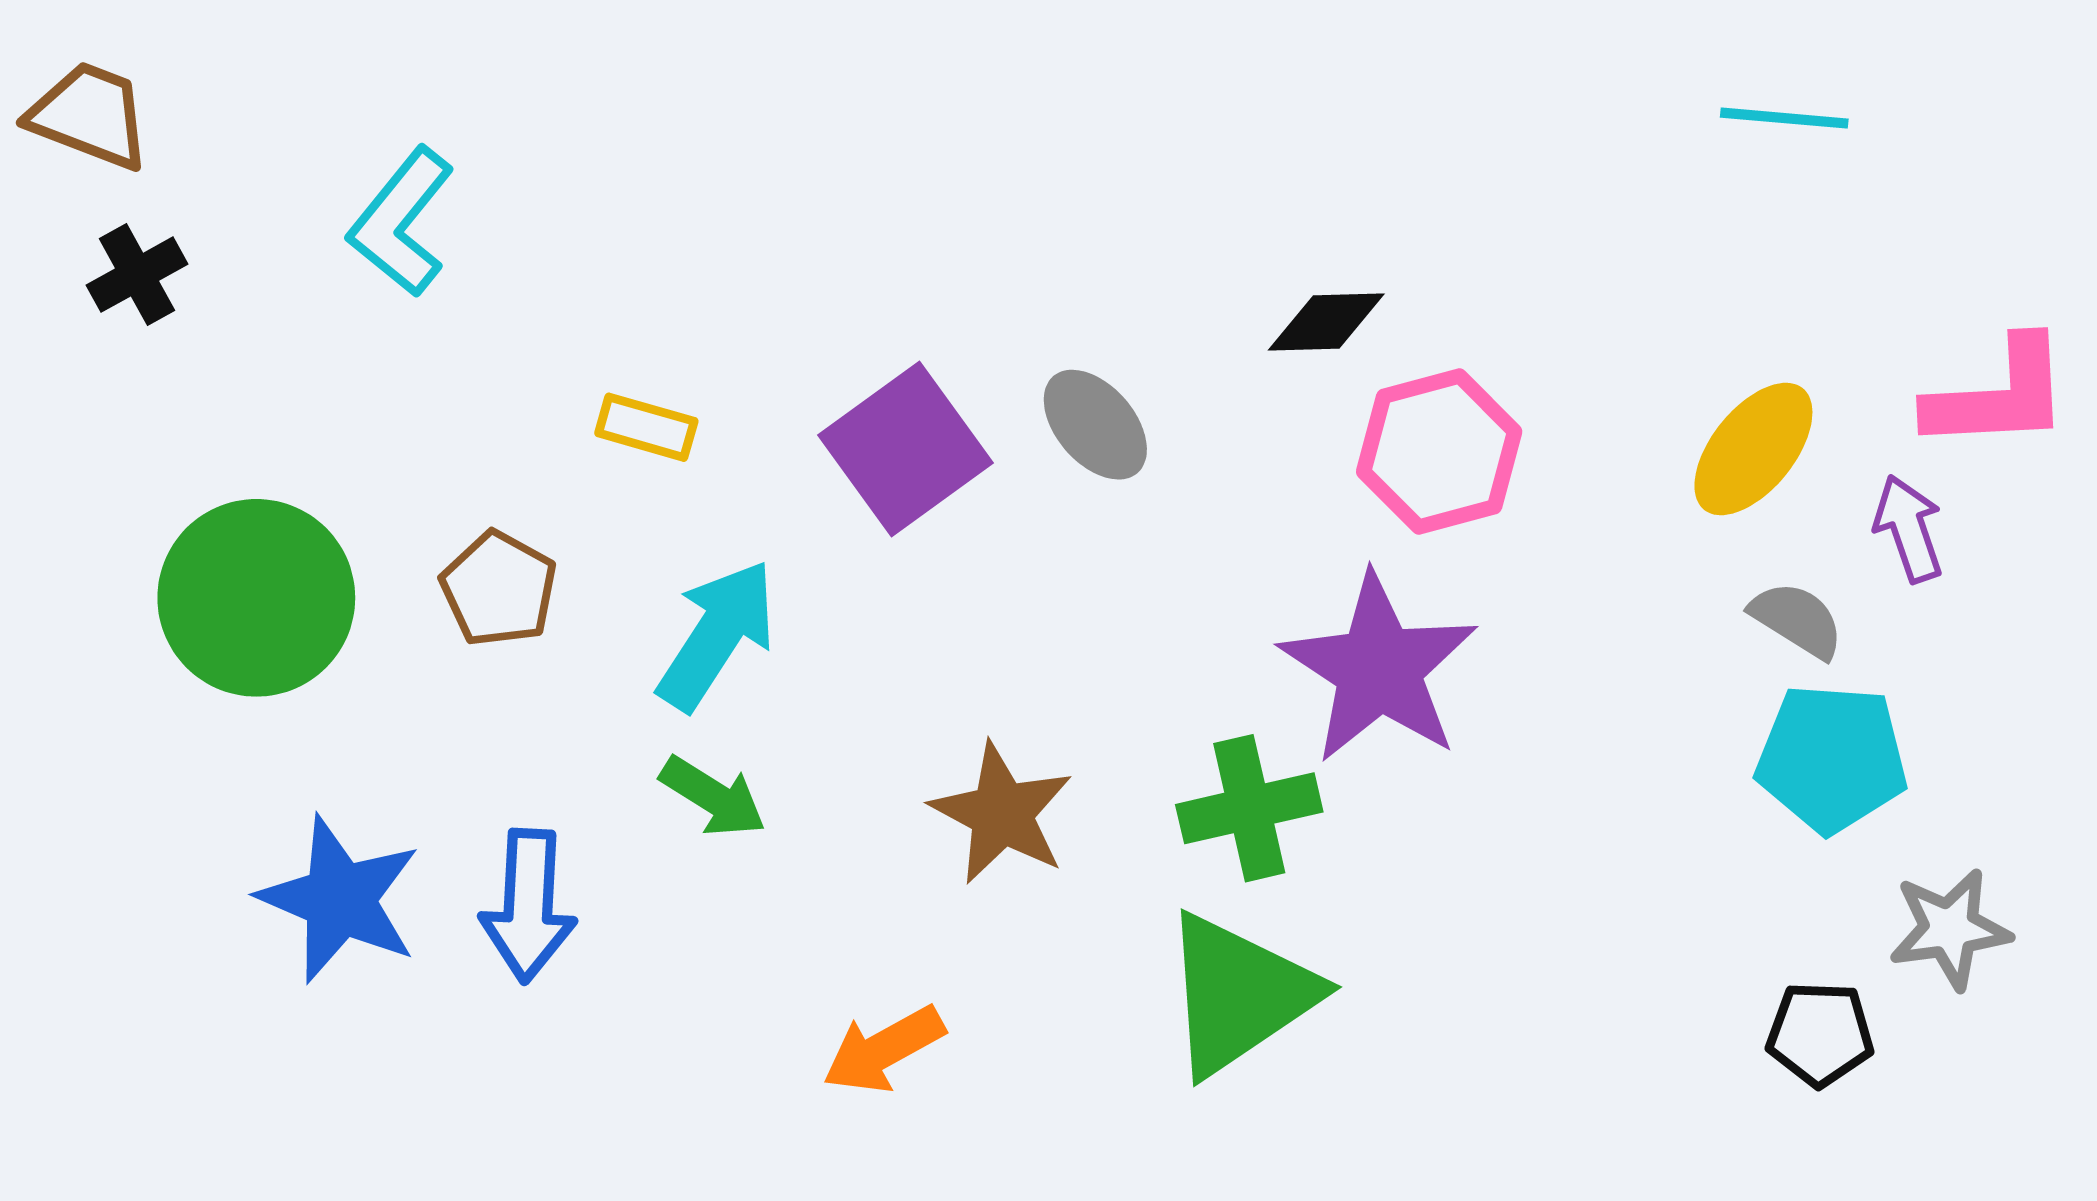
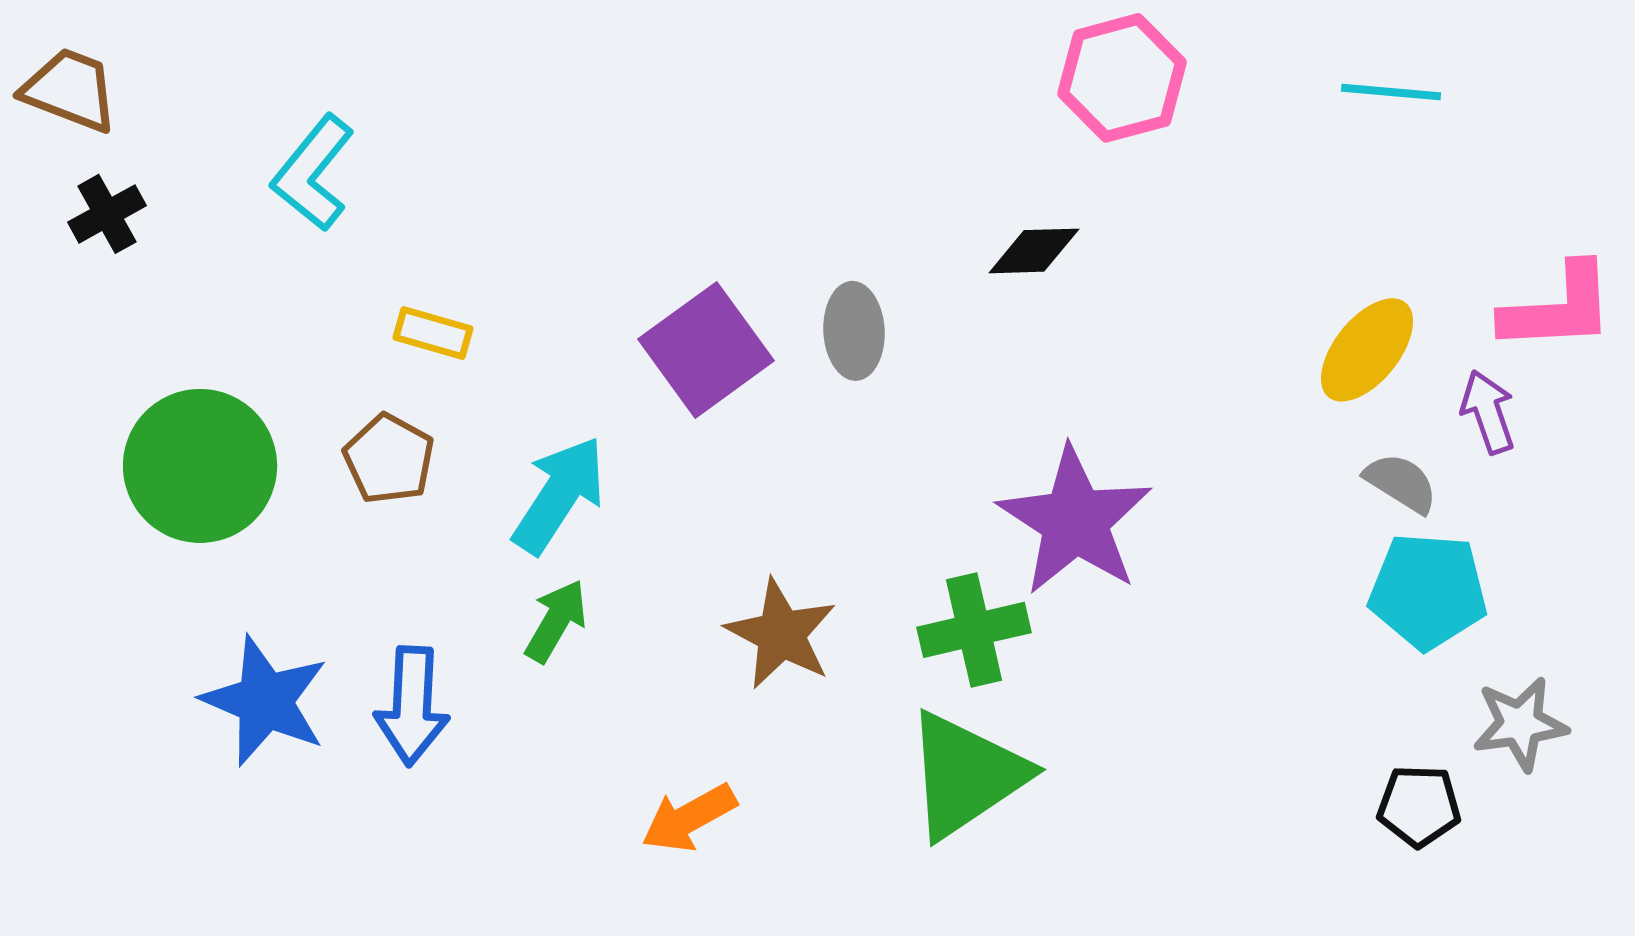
gray ellipse: (1095, 425) -> (854, 331), turned 38
yellow rectangle: (646, 427) -> (433, 333), moved
pink hexagon: (1439, 452) -> (1122, 78), moved
green arrow: (713, 797) -> (556, 621), turned -92

